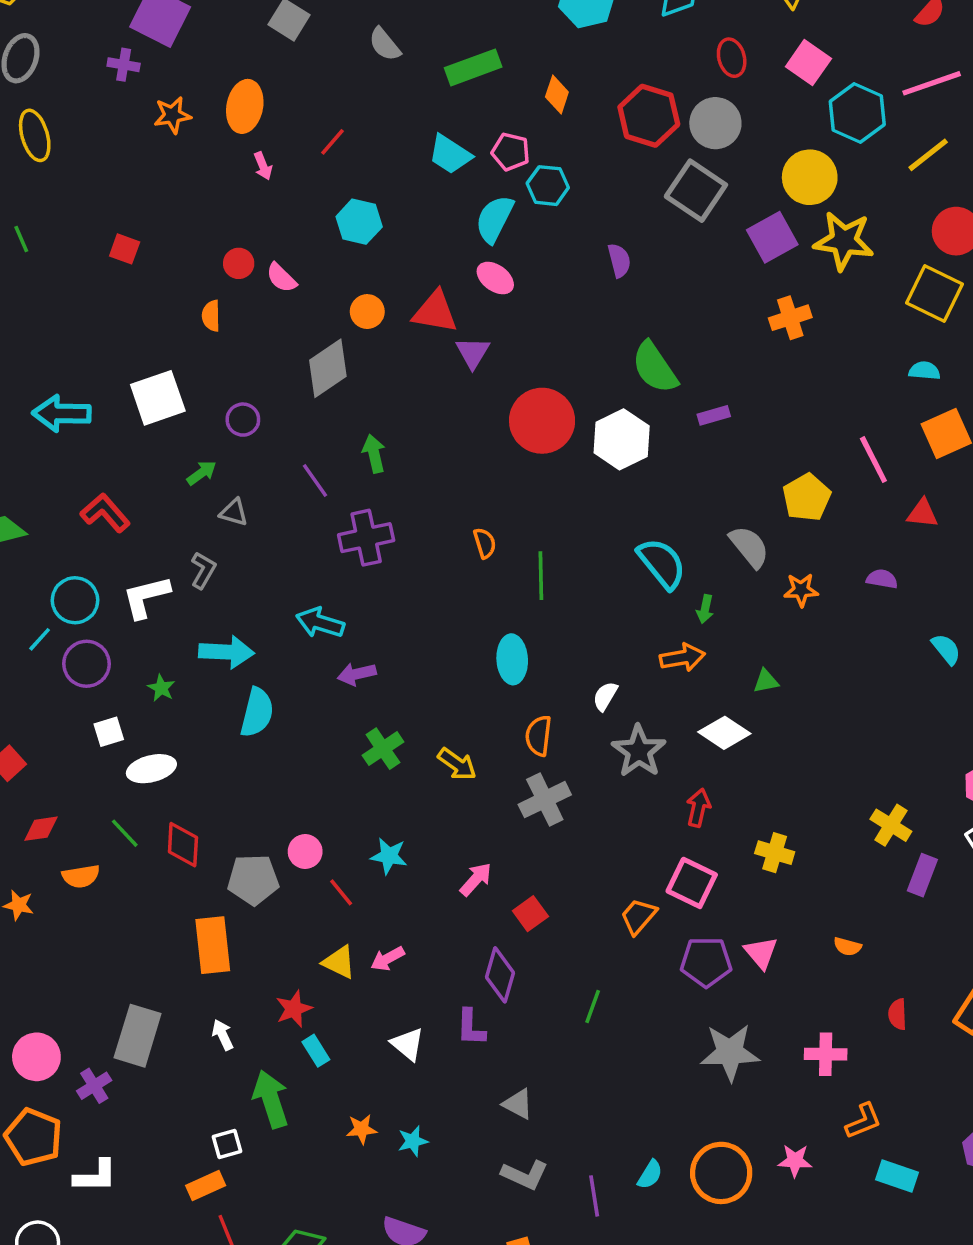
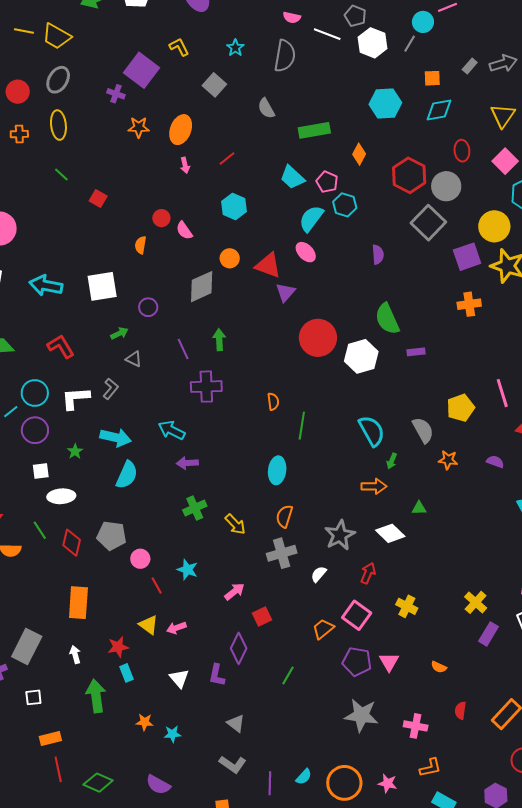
green line: (21, 239) -> (61, 175), moved, turned -35
white semicircle: (605, 696) -> (319, 574), moved
gray pentagon: (253, 880) -> (112, 536), moved
white square: (227, 1144) -> (33, 697), moved

